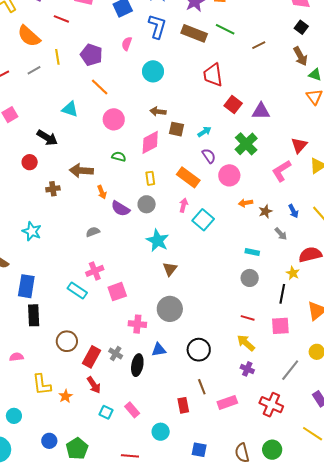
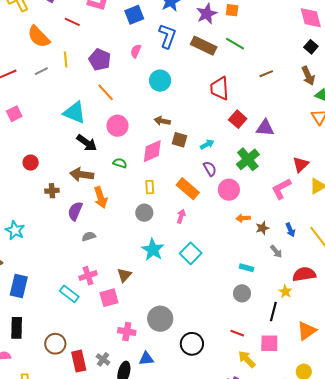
brown line: (259, 45) -> (266, 74), moved
cyan triangle: (70, 109) -> (75, 113), size x1.4
black arrow: (47, 138) -> (87, 143), moved
orange arrow: (102, 192) -> (101, 197), size x1.5
purple semicircle: (120, 209) -> (75, 211), moved, turned 78
cyan square: (203, 220) -> (191, 253), moved
cyan star: (32, 231) -> (15, 230), moved
brown triangle: (170, 269) -> (124, 275), moved
black rectangle: (34, 315) -> (17, 328), moved
yellow arrow: (246, 343) -> (247, 359), moved
black circle: (199, 350) -> (192, 344), moved
red rectangle: (92, 357) -> (79, 361), turned -45

